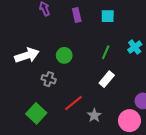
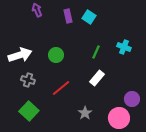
cyan square: (108, 16) -> (89, 17), moved, turned 32
cyan cross: (135, 47) -> (124, 47), turned -32
gray cross: (49, 79) -> (28, 80), moved
red line: (74, 103) -> (61, 88), moved

